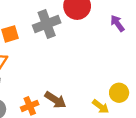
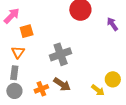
gray cross: (47, 24) -> (61, 54), moved

